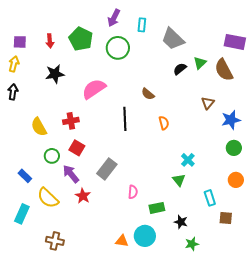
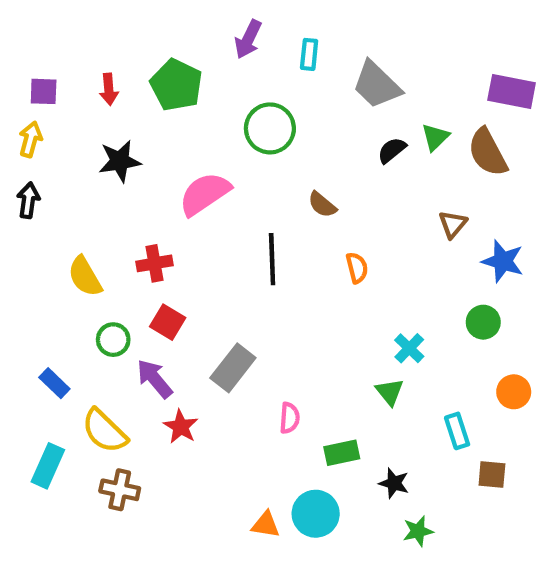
green circle: (118, 48) -> (270, 128), moved
blue star: (231, 120) -> (503, 261), turned 30
green circle: (234, 148) -> (483, 322), moved
brown cross: (55, 241) -> (120, 490), moved

